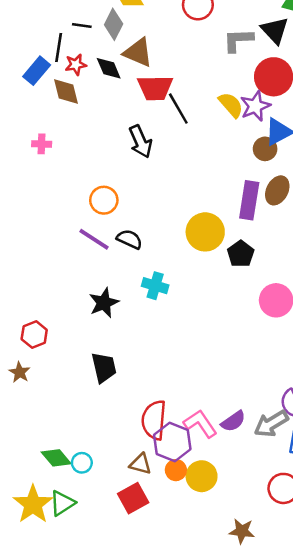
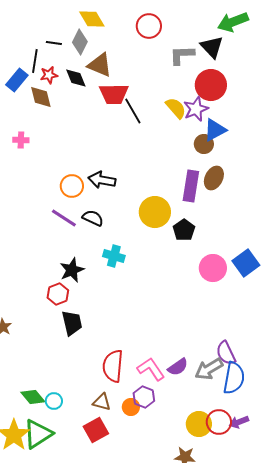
black arrow: (140, 142) -> (102, 180), moved, turned 124
red hexagon: (34, 335) -> (58, 294), moved
purple hexagon: (172, 442) -> (144, 397), moved, size x0.7
yellow circle: (202, 476) -> (199, 424), moved
green triangle: (62, 503) -> (38, 434), size x1.4

